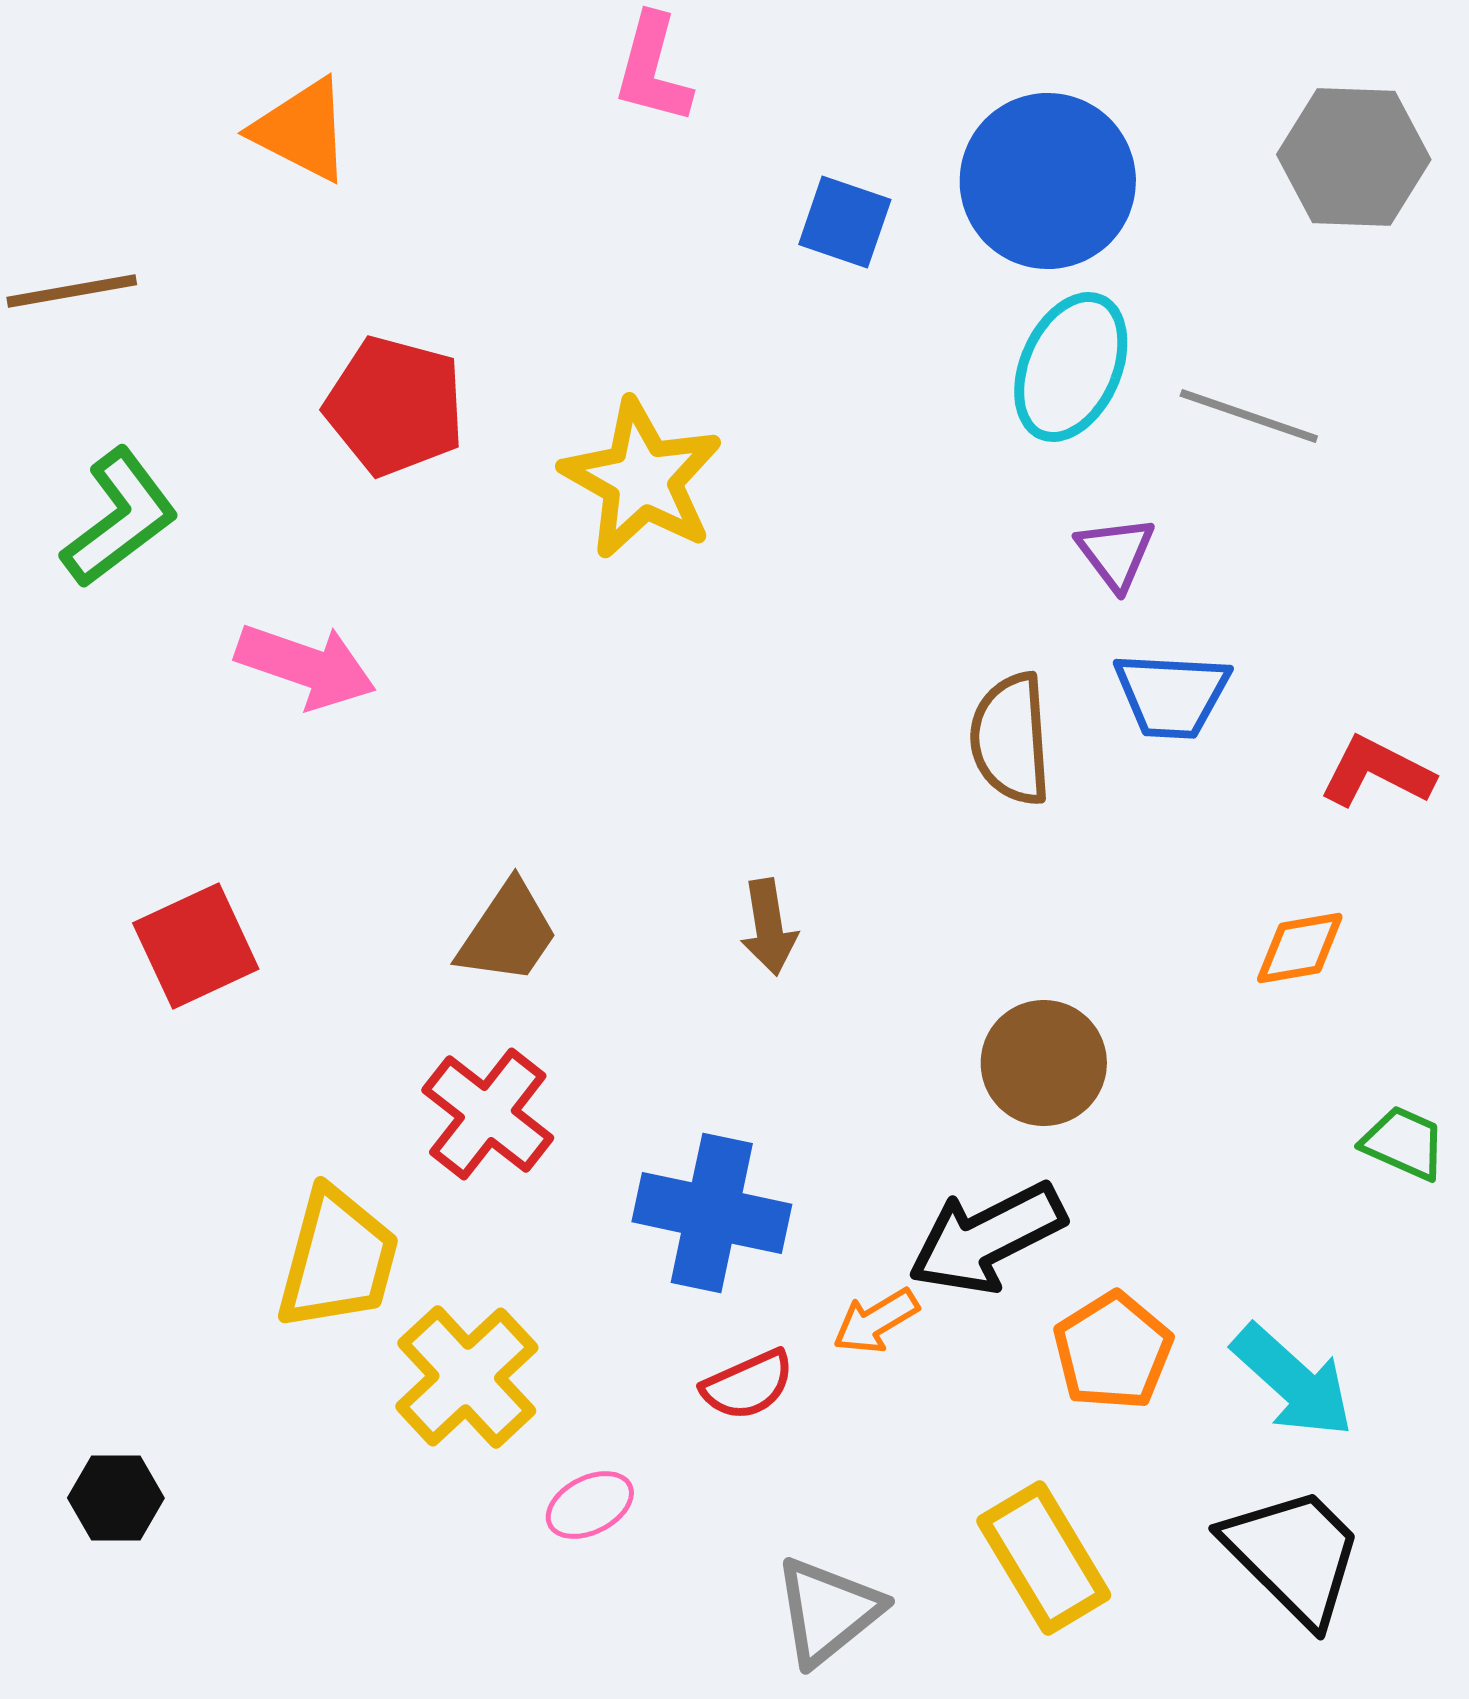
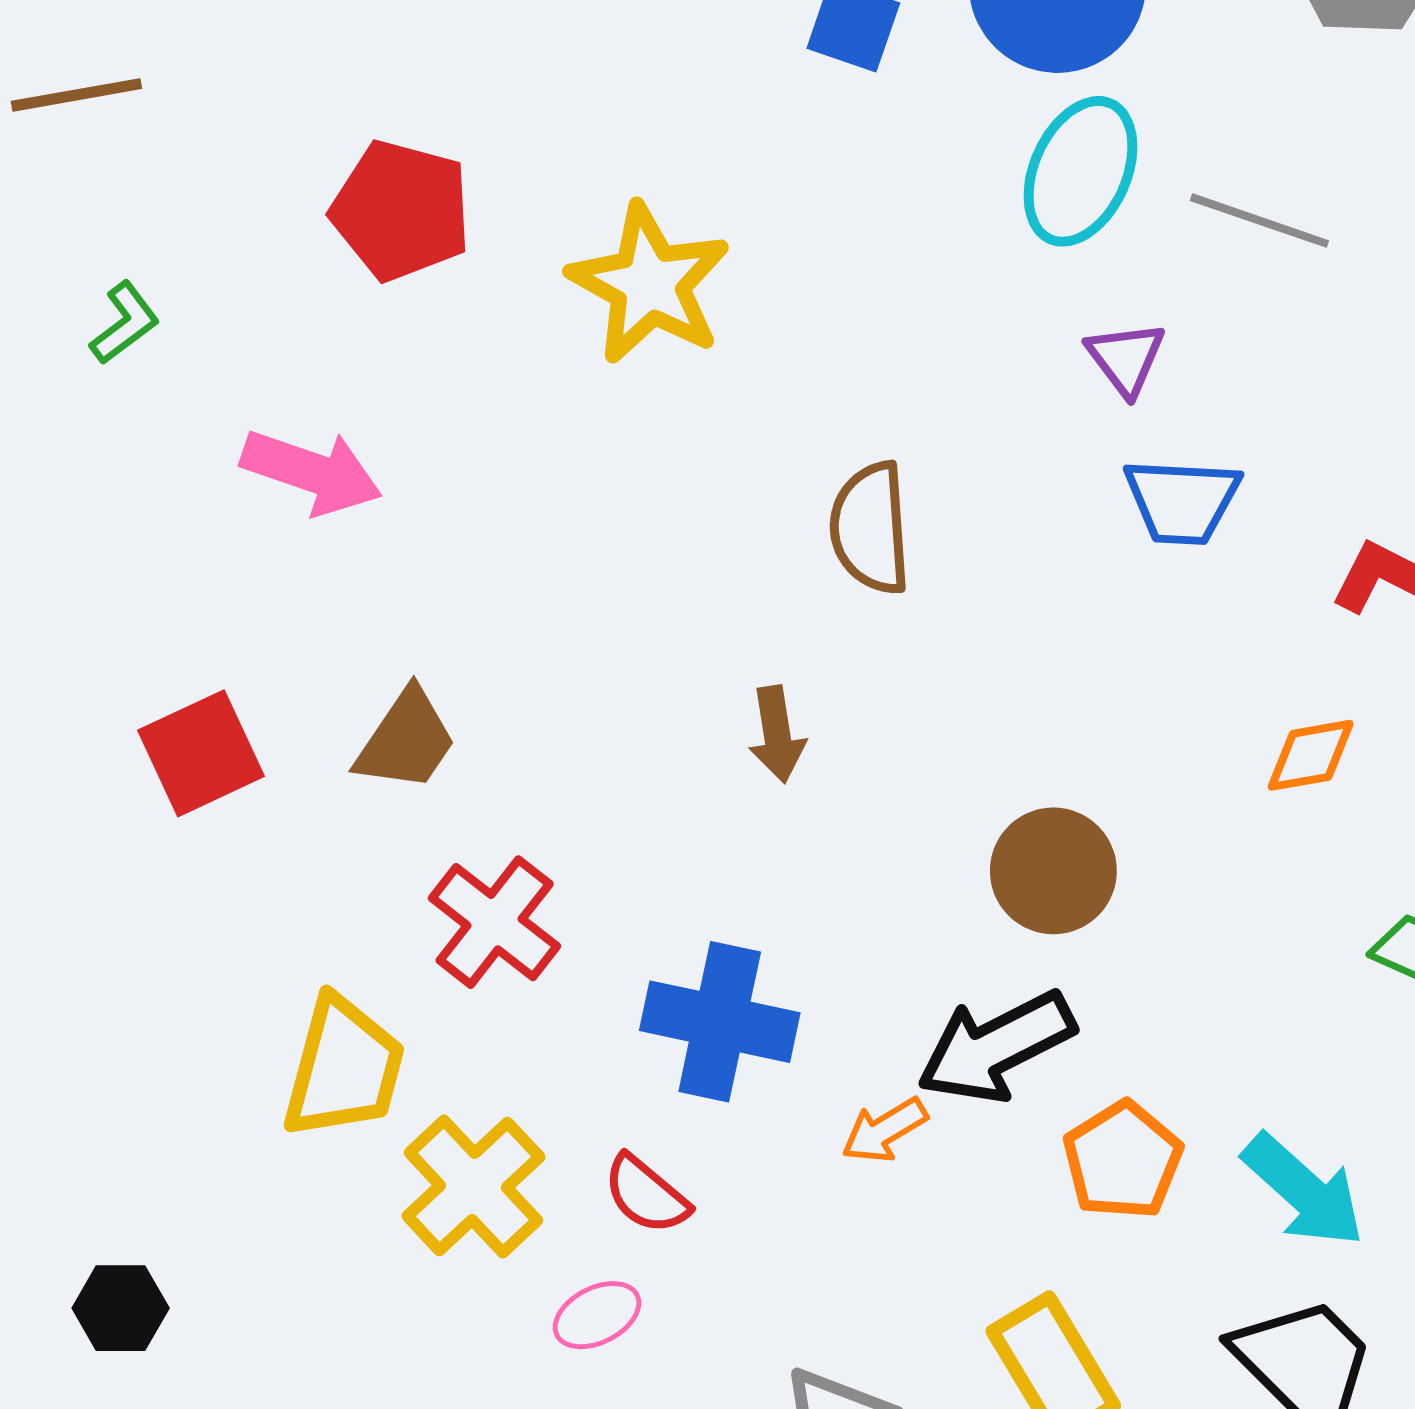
green L-shape: (120, 518) -> (125, 323), size x0.6
brown semicircle: (1011, 739) -> (870, 528), moved
brown trapezoid: (508, 933) -> (406, 740), moved
red semicircle: (748, 1385) -> (646, 1195), moved, turned 64

